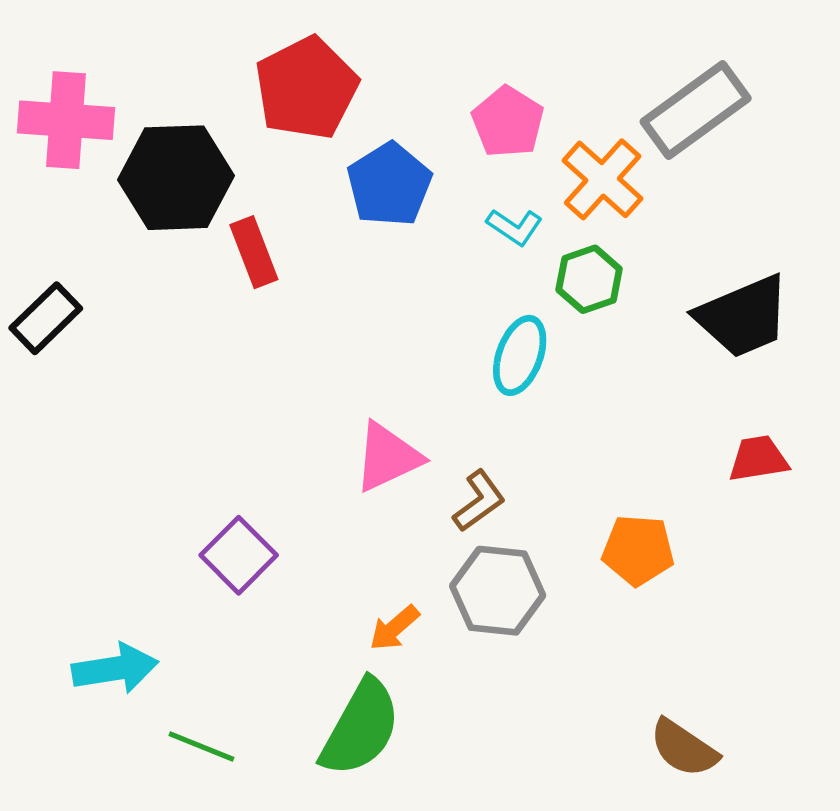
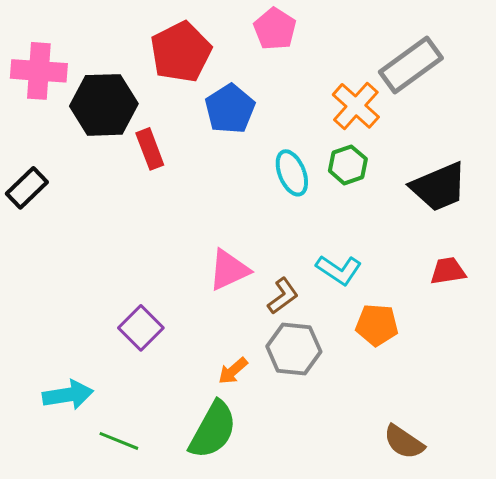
pink pentagon: (508, 122) -> (275, 29), moved
cyan L-shape: (515, 227) -> (339, 270), moved, size x1.4
cyan ellipse: (520, 355) -> (292, 173), moved, turned -42

